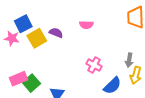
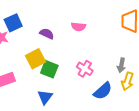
yellow square: (37, 38) -> (35, 59), moved
green square: (31, 83) -> (49, 69), moved, turned -30

